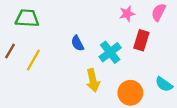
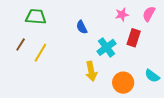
blue semicircle: (77, 43) -> (82, 27), moved

